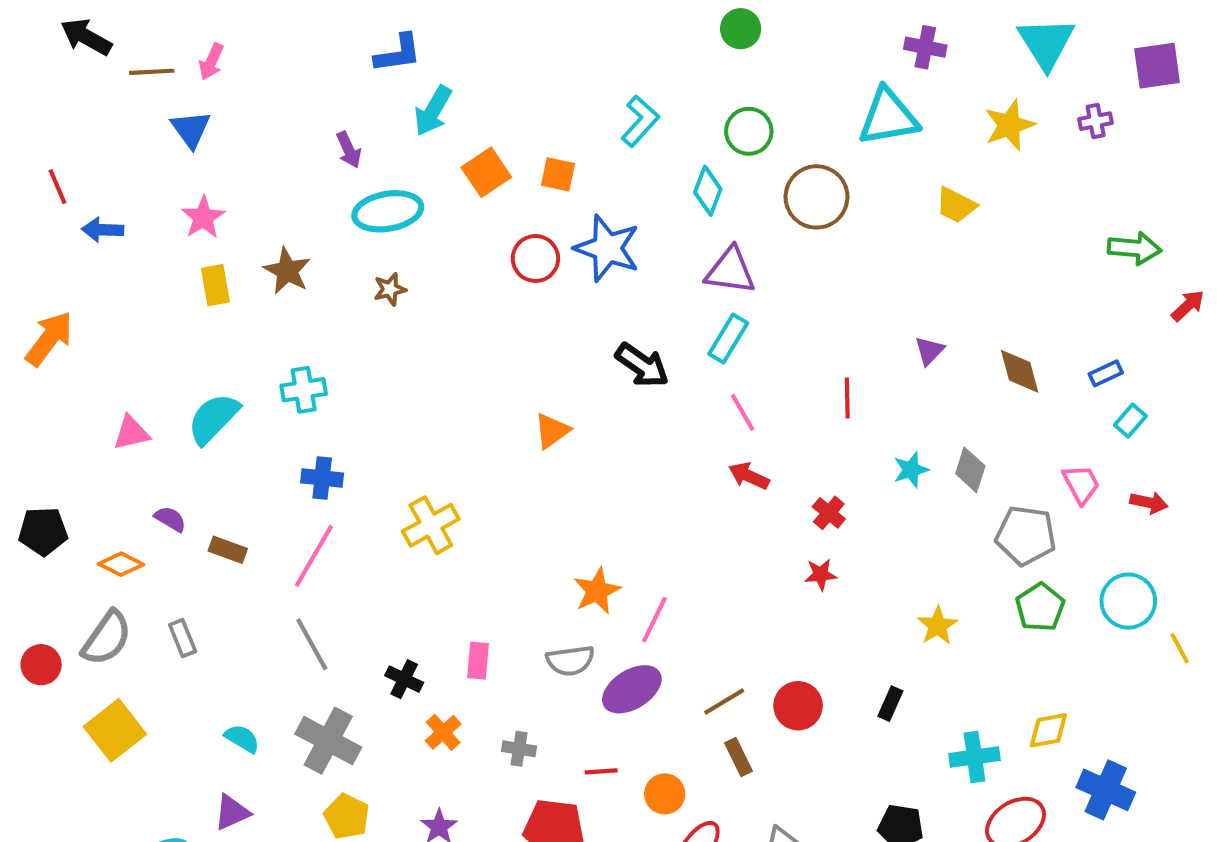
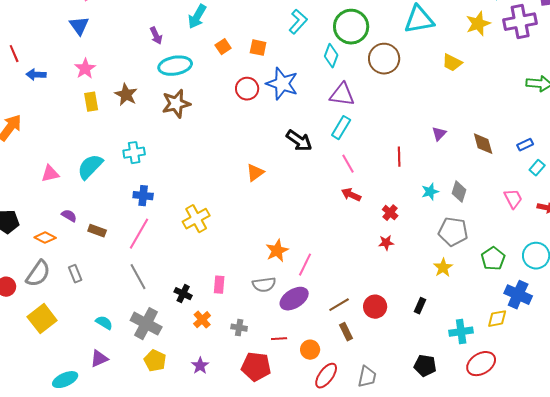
purple cross: (1096, 121) -> (520, 22), size x2.0
green circle: (749, 131) -> (351, 27), size x1.5
orange square: (486, 172) -> (223, 47), size x0.7
brown star: (390, 289) -> (176, 104), size x1.8
gray pentagon: (1026, 535) -> (453, 232), moved
blue cross: (1106, 790) -> (518, 295), moved

